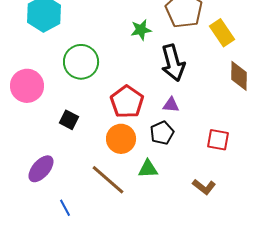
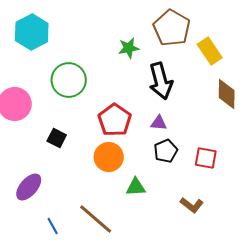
black pentagon: (162, 133) -> (166, 151), moved
brown line: (108, 180) -> (96, 219), moved

